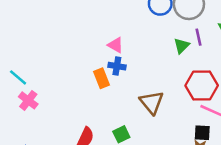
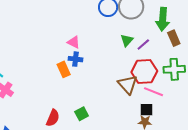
purple line: (198, 37) -> (143, 45), moved, turned 64
brown triangle: (152, 102) -> (128, 85), moved

